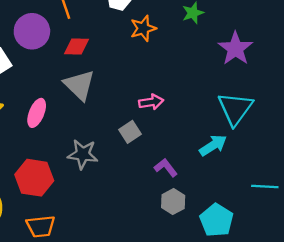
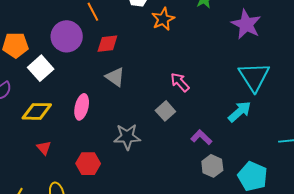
gray triangle: (79, 85) -> (115, 77), size x0.7
pink arrow: (151, 102) -> (180, 82), turned -115
red hexagon: (34, 178) -> (88, 164), size x0.7

